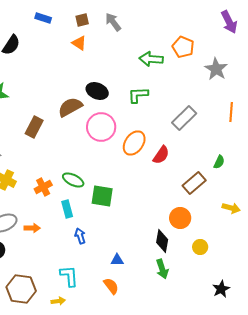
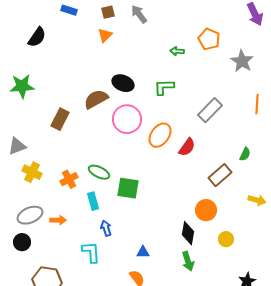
orange triangle: (79, 43) -> (105, 35), turned 42
green arrow: (151, 59) -> (177, 51), size x0.6
cyan L-shape: (69, 276) -> (91, 252), moved

